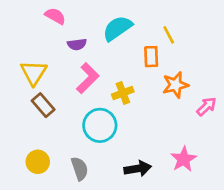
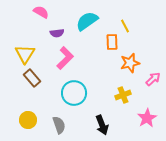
yellow cross: (123, 93) -> (123, 95), moved
pink star: (184, 159) -> (147, 118), moved
black arrow: (138, 169) -> (102, 125), turned 78

